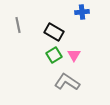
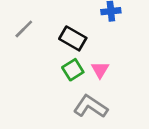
gray line: (18, 25) -> (24, 29), turned 56

